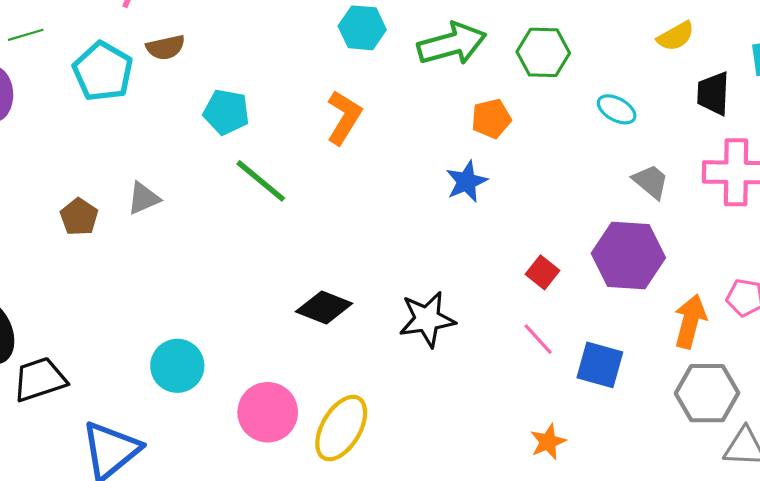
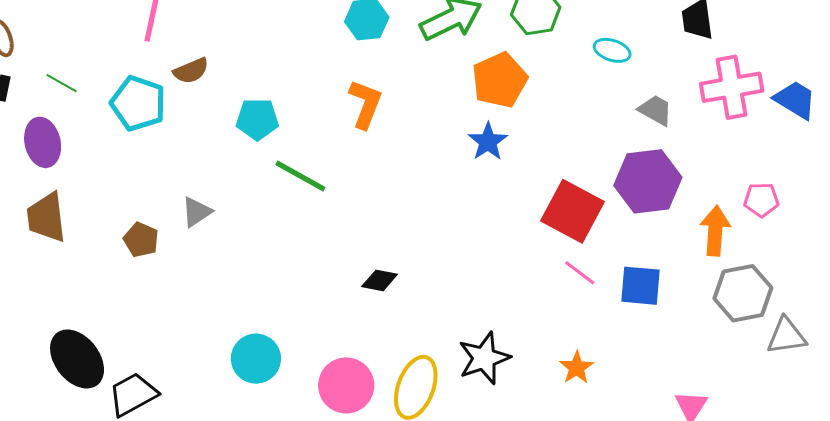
green line: (26, 35) -> (62, 83), turned 56
orange pentagon: (491, 119) -> (500, 80), size x1.5
red square: (543, 272) -> (572, 211), size x2.0
black diamond: (324, 307) -> (380, 280), size x0.7
black star: (427, 319) -> (484, 358), moved
orange star: (548, 442) -> (577, 368), moved

